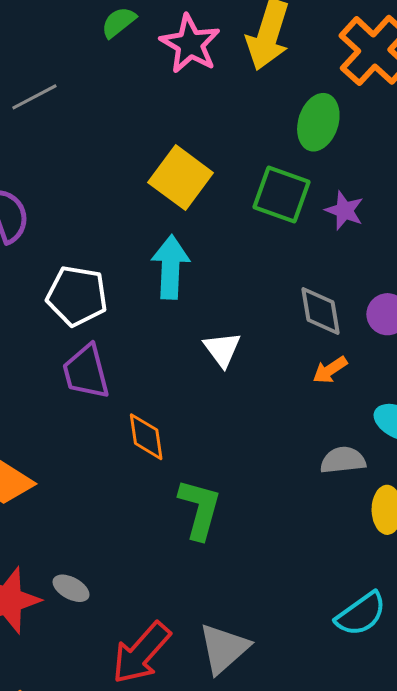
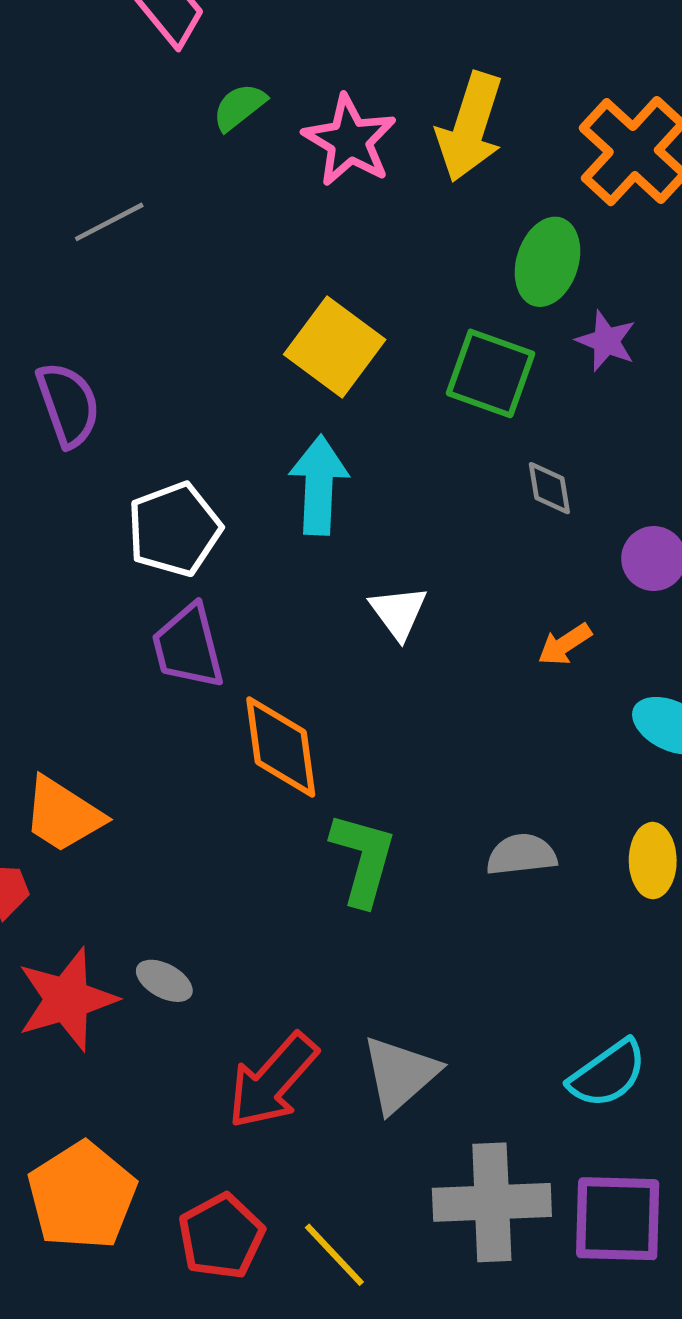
purple star: (344, 211) -> (606, 341), moved
white pentagon: (77, 296) -> (174, 529), turned -30
gray diamond: (321, 311) -> (549, 488), moved, size x0.7
orange diamond: (146, 437) -> (281, 747), size x1.4
gray semicircle: (343, 460) -> (521, 855), moved
cyan semicircle: (361, 614) -> (608, 1074), moved

